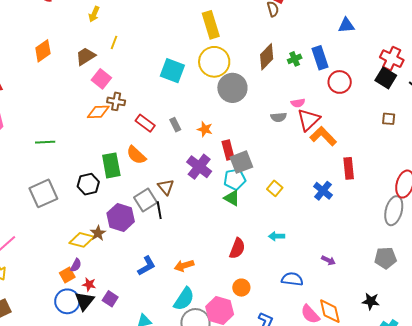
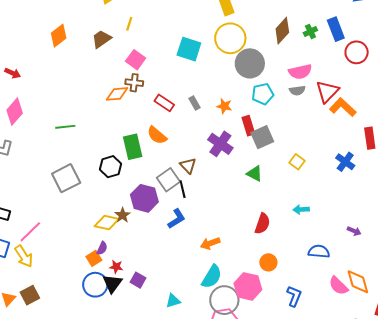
pink square: (101, 79) -> (136, 60), moved
pink semicircle: (298, 103) -> (300, 72), moved, size x1.6
cyan pentagon: (235, 179) -> (263, 94), moved
blue L-shape: (147, 266) -> (176, 219), moved

